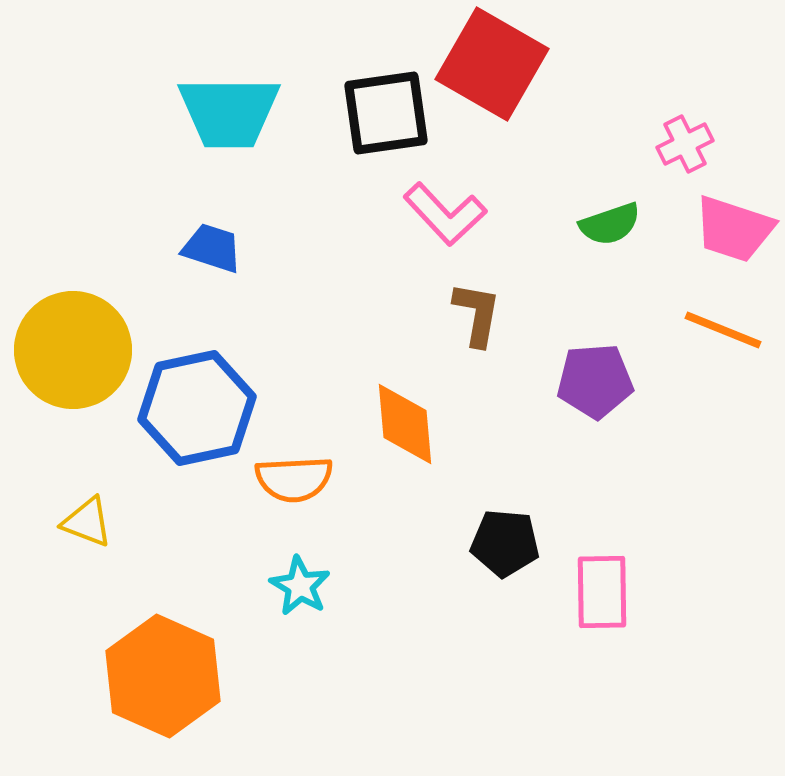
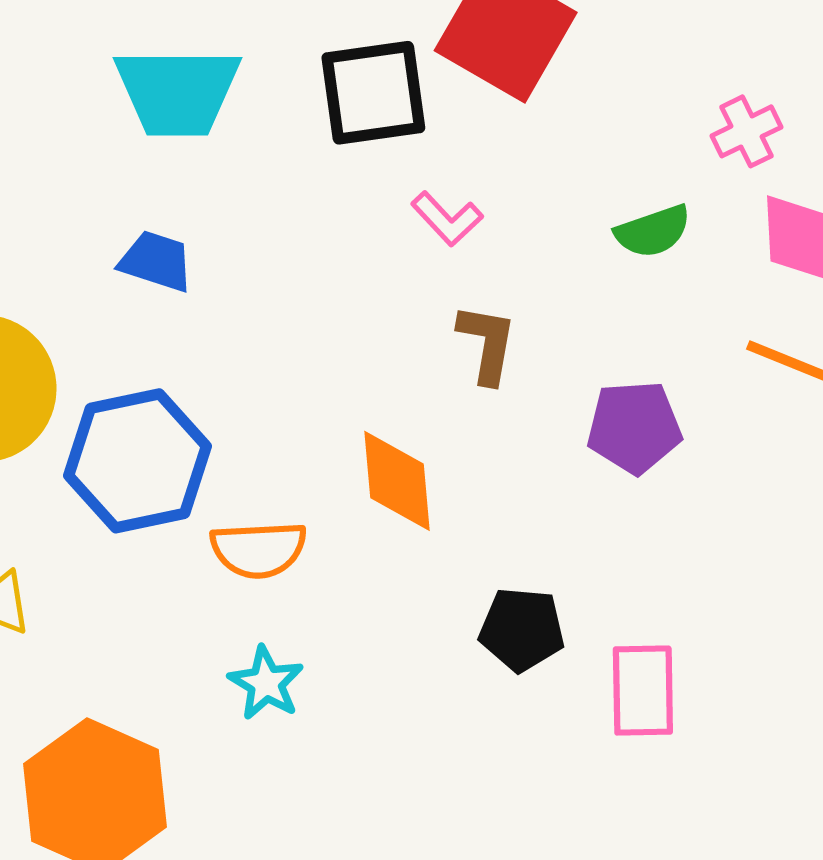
pink L-shape: (445, 214) -> (447, 219), size x0.7

